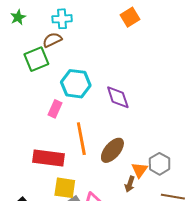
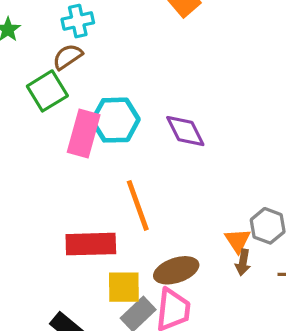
pink rectangle: (55, 109) -> (84, 133), moved, size x1.6
brown ellipse: (112, 150) -> (176, 270), moved, turned 40
brown arrow: (130, 184) -> (243, 262), moved

